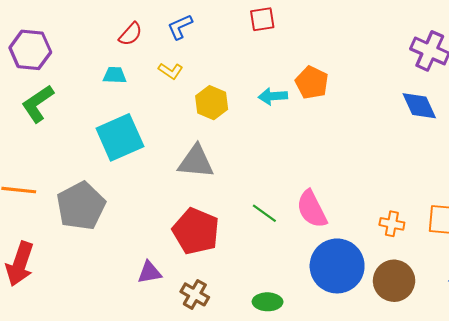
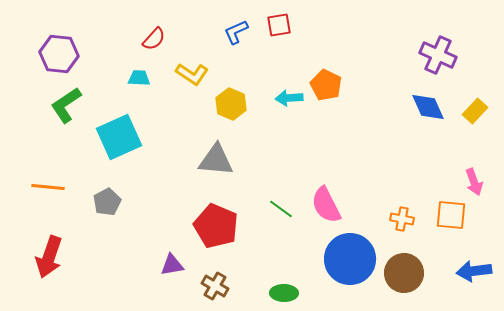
blue L-shape: (180, 27) -> (236, 32), moved
yellow L-shape: (171, 71) -> (192, 74), size x1.4
cyan square: (120, 137) -> (119, 137), moved
gray pentagon: (81, 206) -> (107, 202), size x0.6

